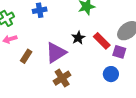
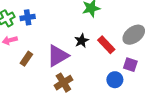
blue cross: (40, 10) -> (28, 17), moved
purple square: (119, 52) -> (130, 65), moved

